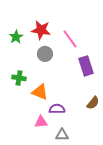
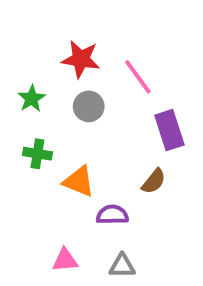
green star: (16, 37) -> (32, 99), moved
brown semicircle: (93, 103) -> (154, 181), moved
pink triangle: (41, 122) -> (65, 260), moved

